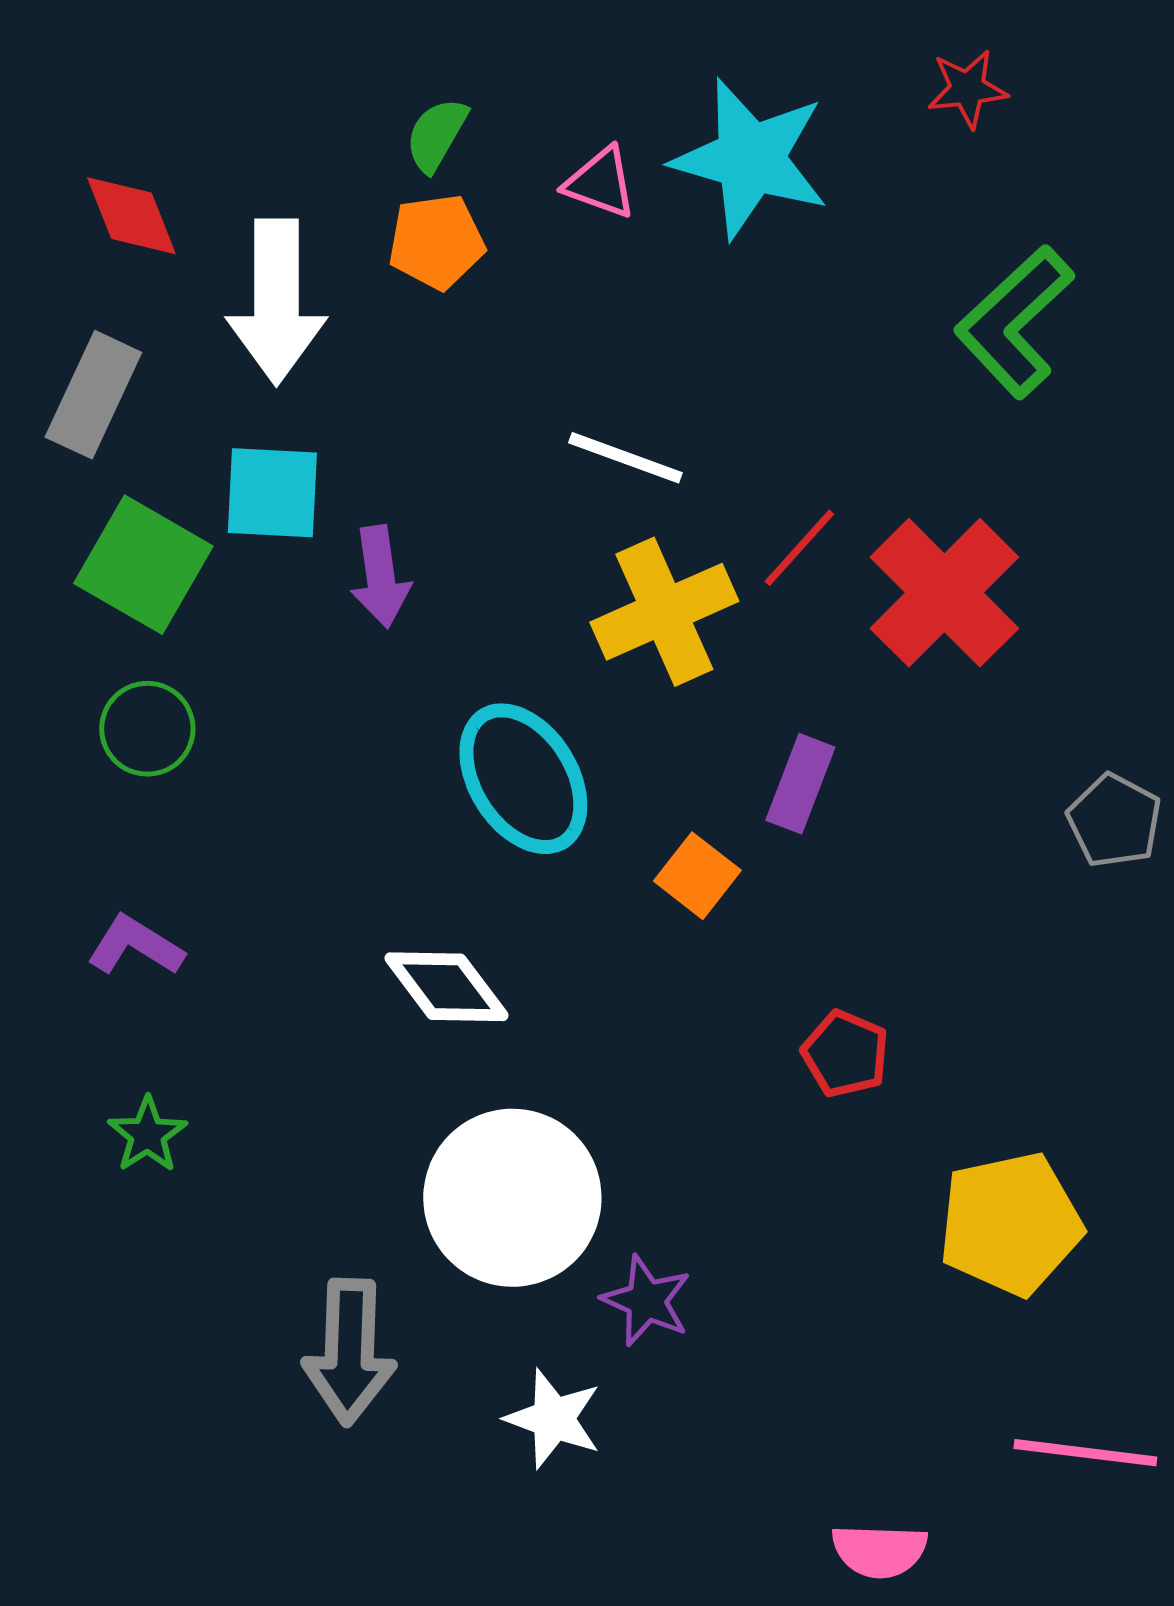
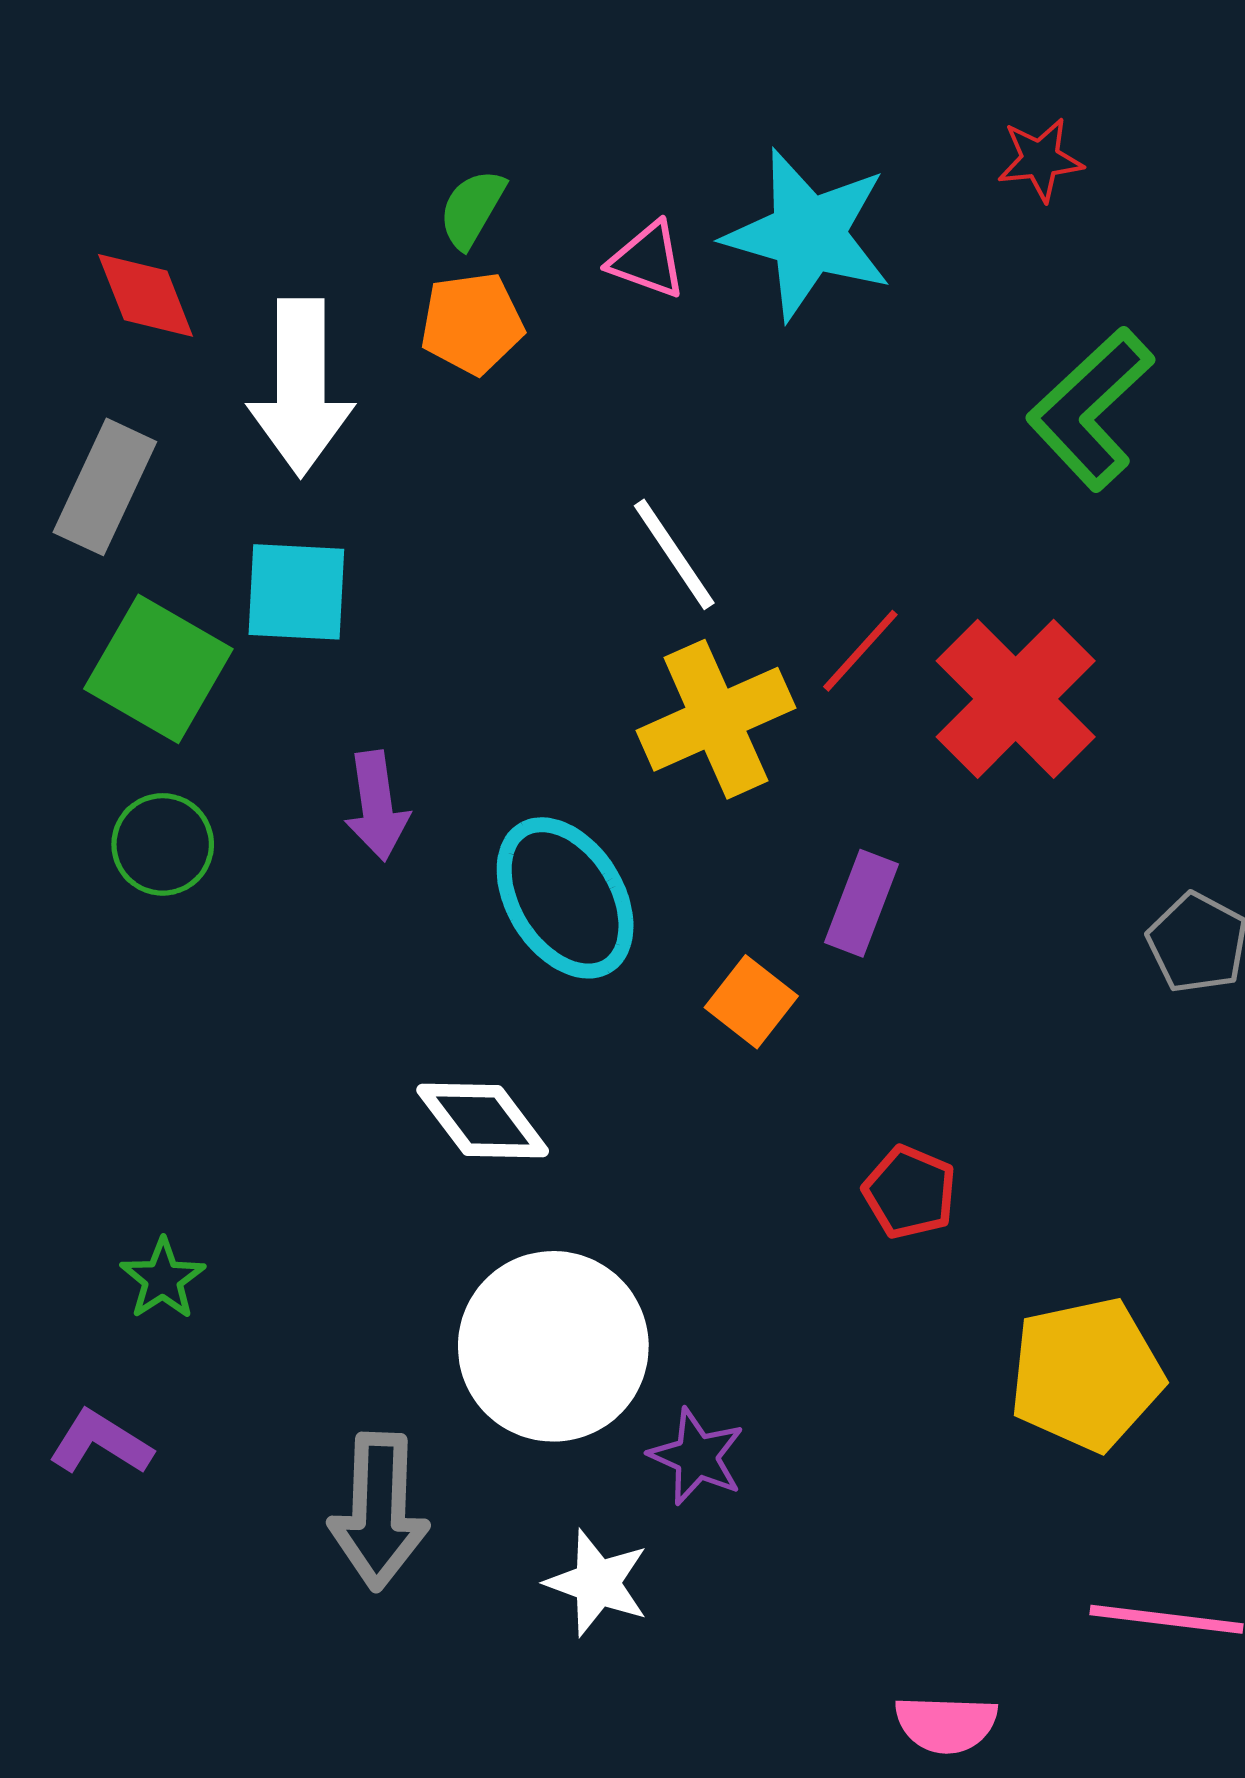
white line: (625, 458) -> (674, 554), turned 36
purple arrow: (380, 577) -> (377, 806), moved
purple L-shape: (135, 946) -> (101, 1443), moved

